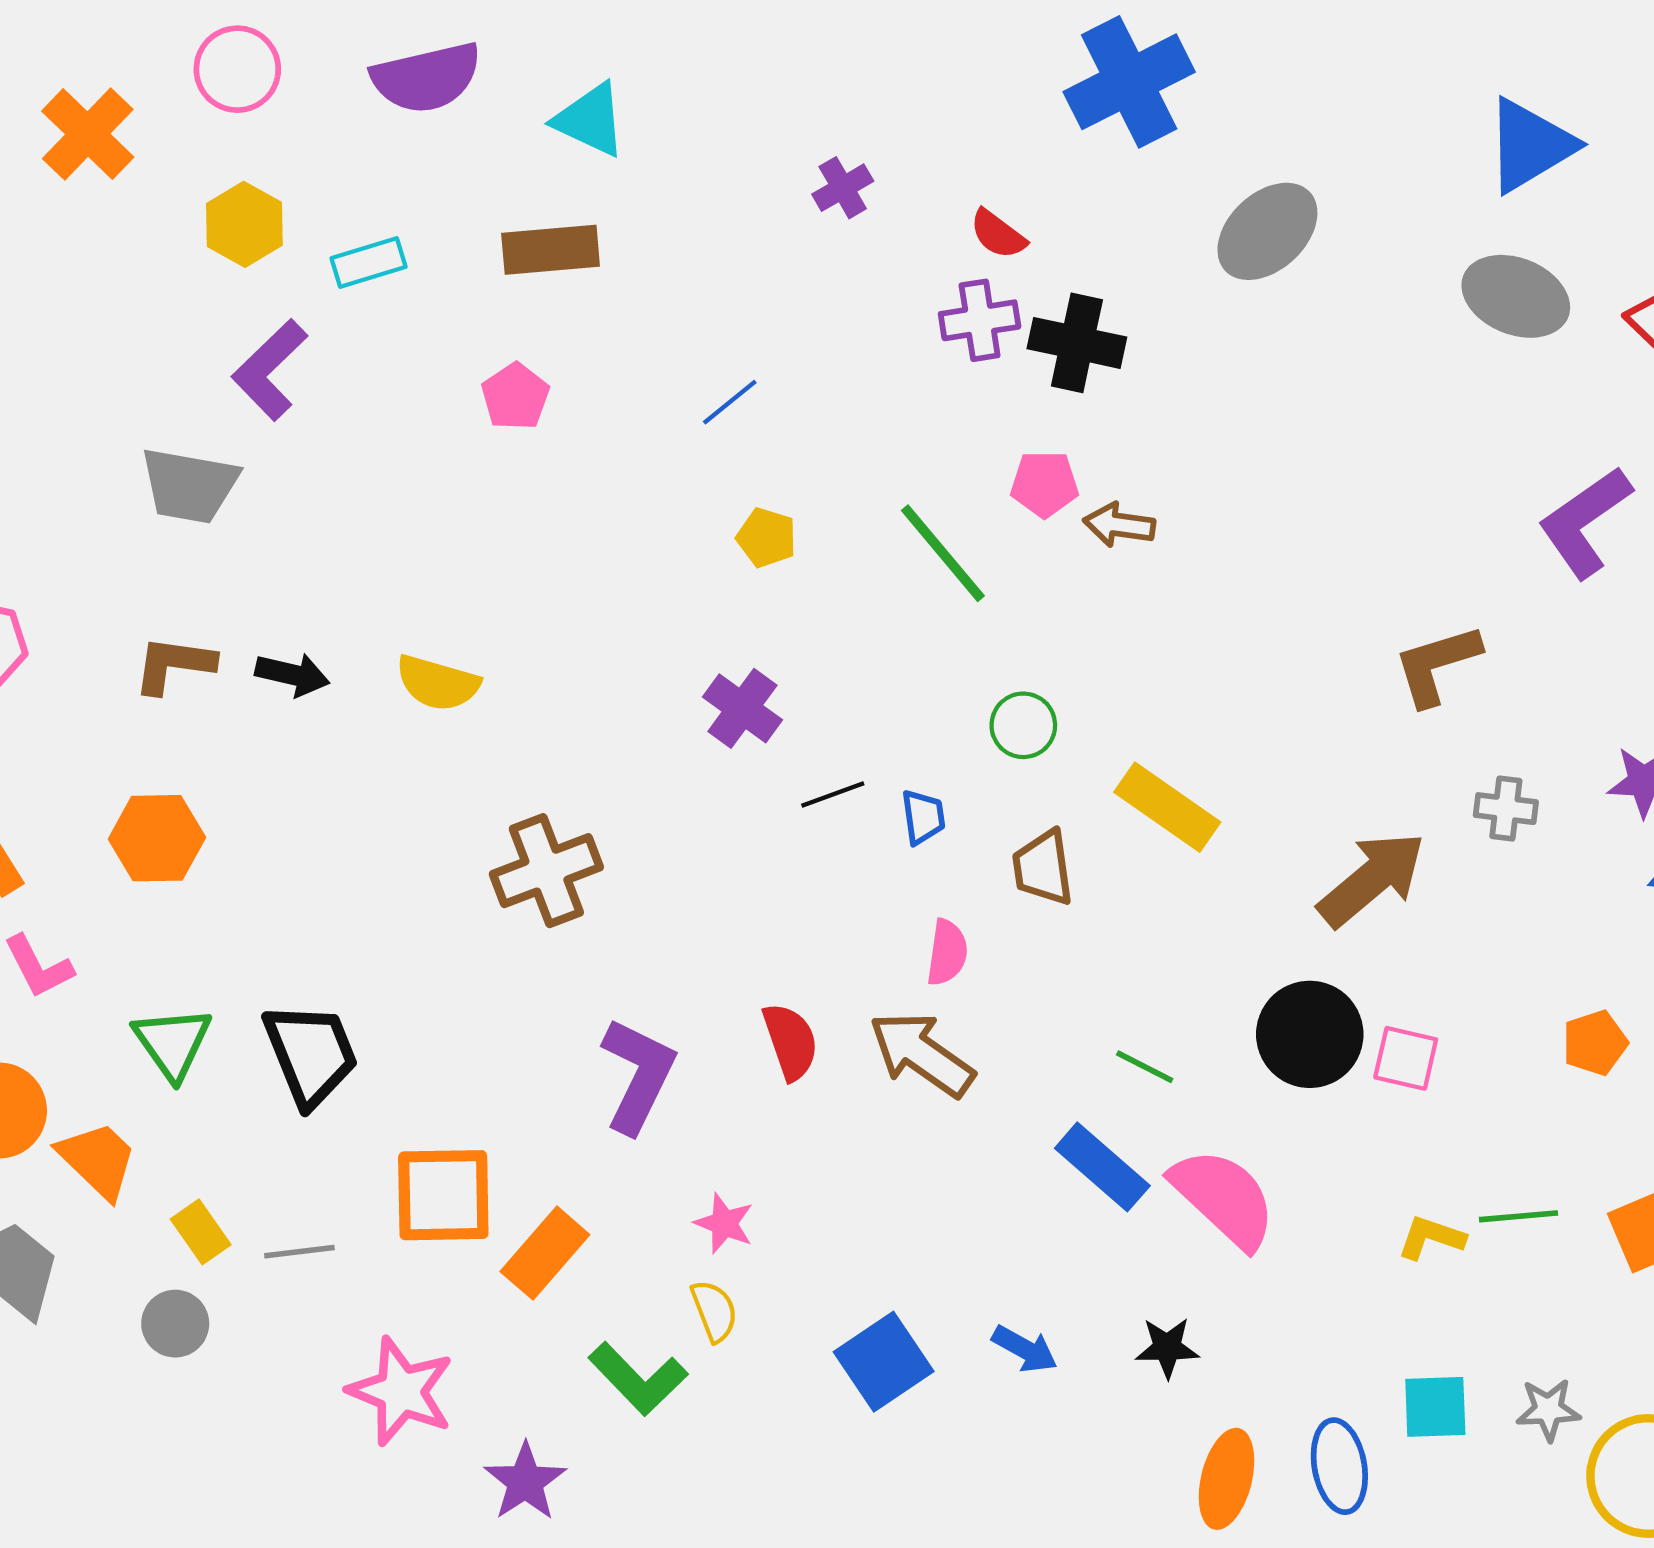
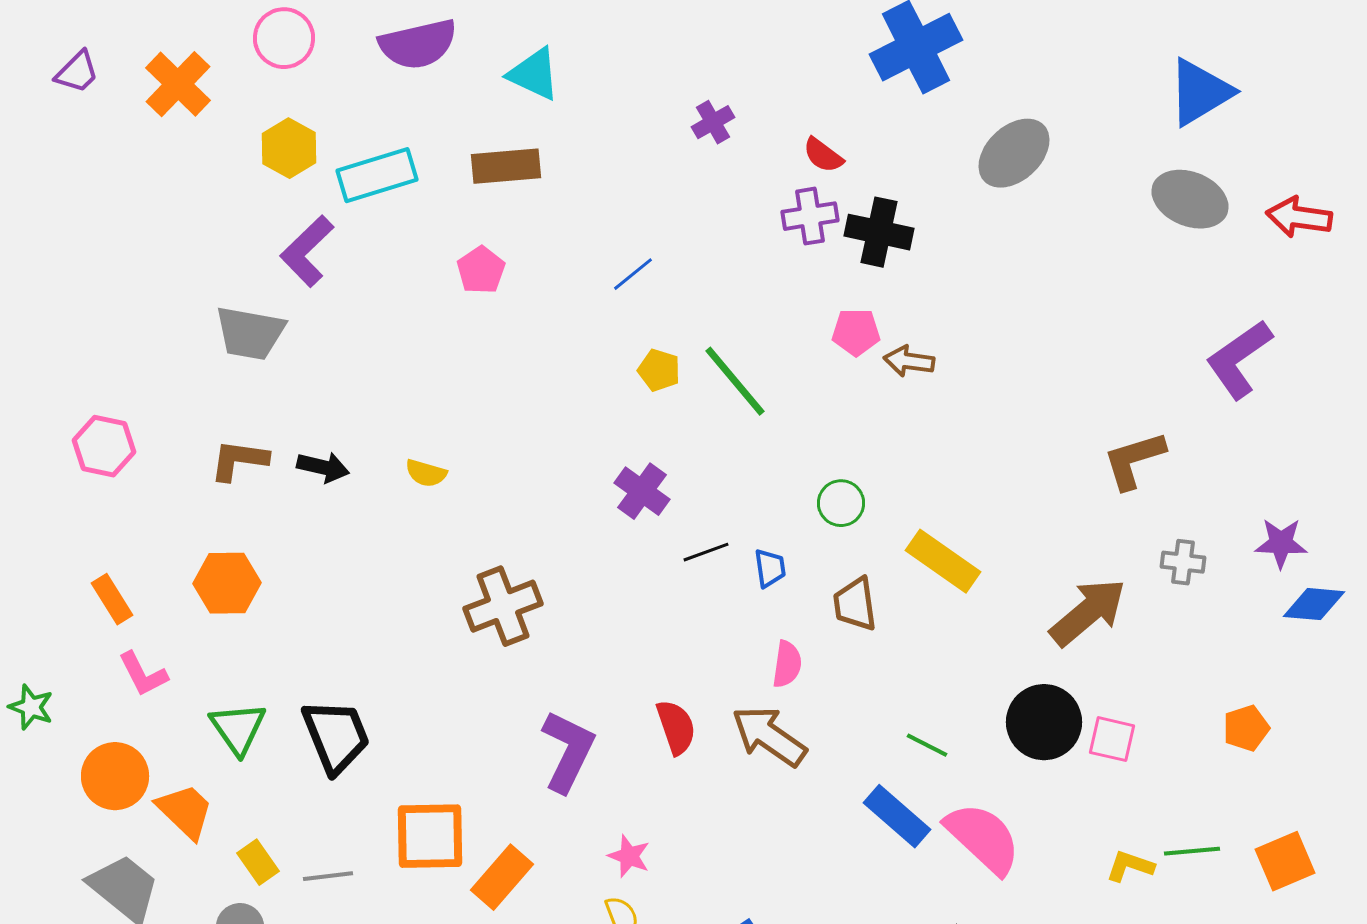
cyan rectangle: (369, 262) -> (377, 175), size x1.5
green line: (943, 553) -> (735, 381), moved
yellow semicircle: (438, 683) -> (426, 473), size x0.7

